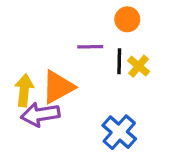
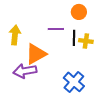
yellow cross: (139, 66) -> (86, 41), turned -32
yellow arrow: (24, 90) -> (15, 35), moved

